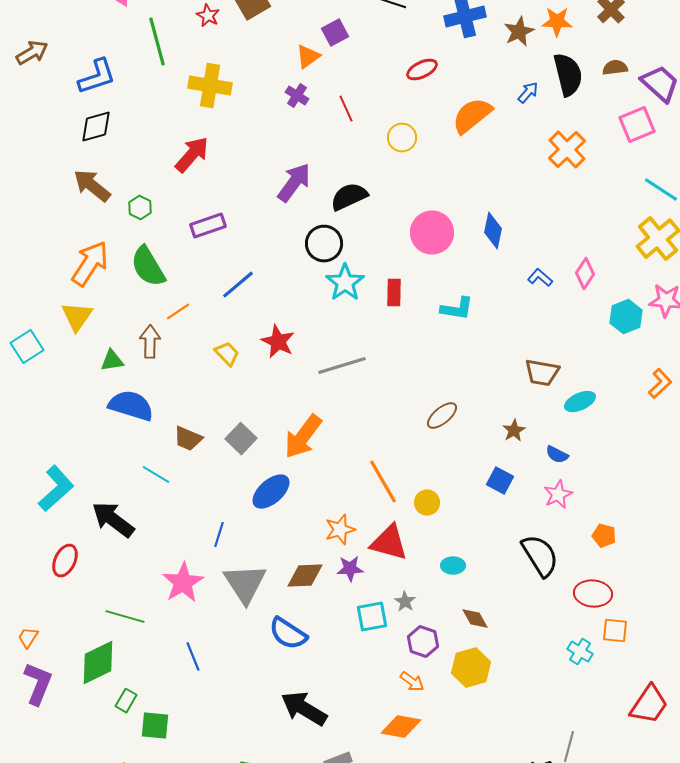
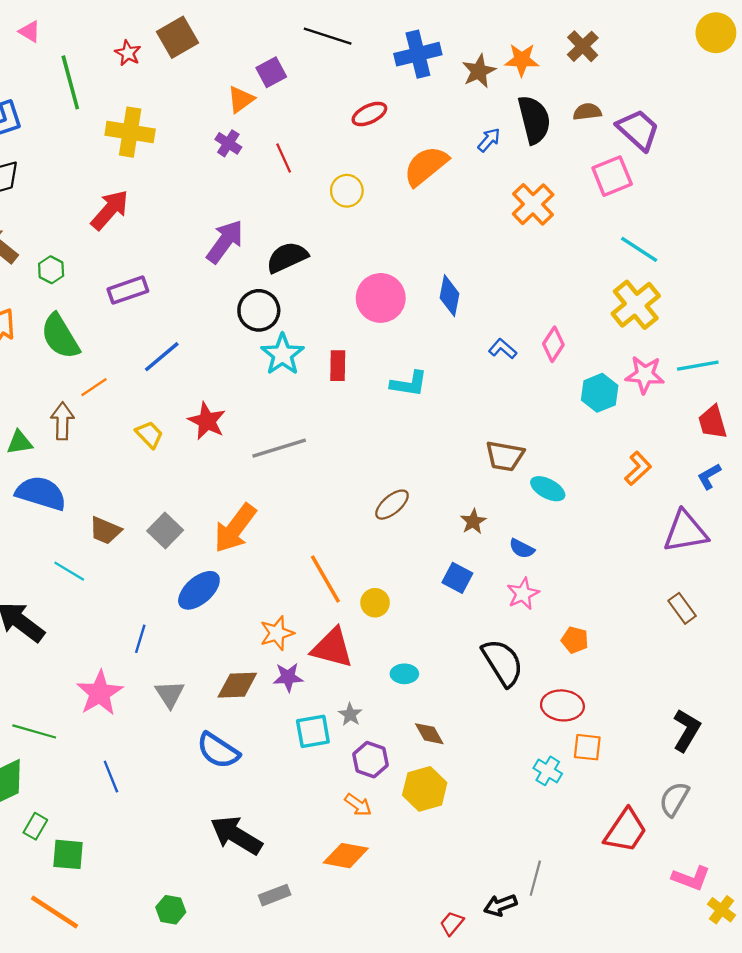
cyan ellipse: (580, 402) -> (548, 489), turned 52
gray triangle: (245, 584) -> (170, 694), size x0.6

